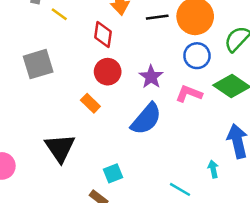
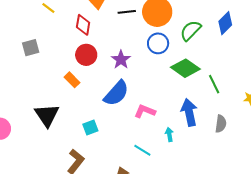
gray square: (38, 64) -> (31, 48), size x0.7
pink L-shape: (189, 94) -> (145, 111), moved
cyan square: (113, 173) -> (90, 127), moved

